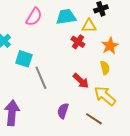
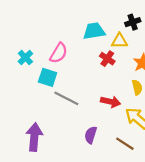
pink semicircle: (34, 17) -> (59, 53), moved
gray line: (41, 78) -> (66, 98), turned -40
red arrow: (81, 81) -> (111, 102), turned -30

